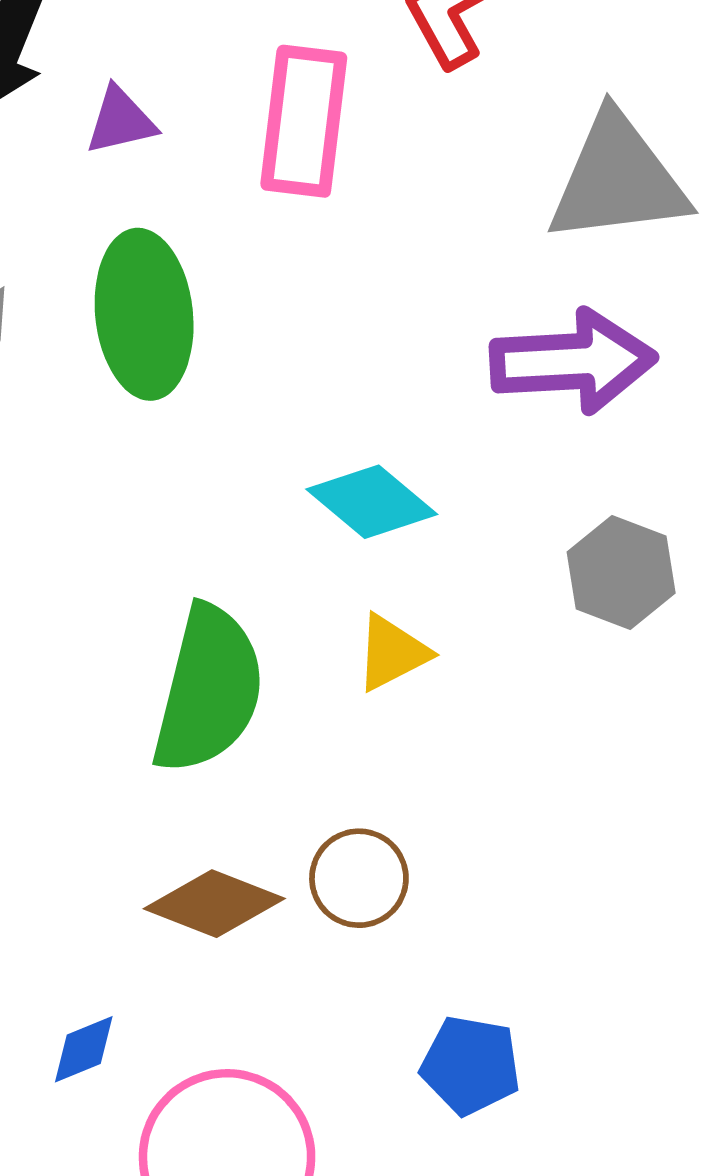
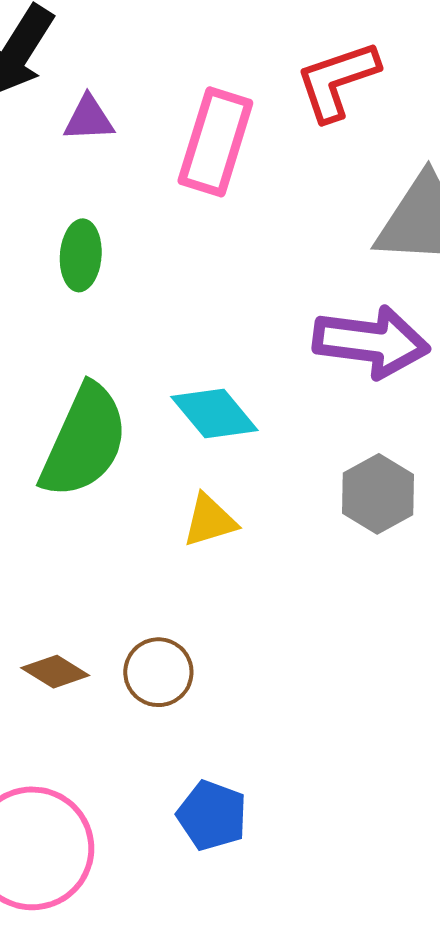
green ellipse: (144, 314) -> (81, 255), size x0.6
green semicircle: (209, 690) -> (84, 441), moved
brown diamond: (214, 904) -> (55, 672), size x0.7

